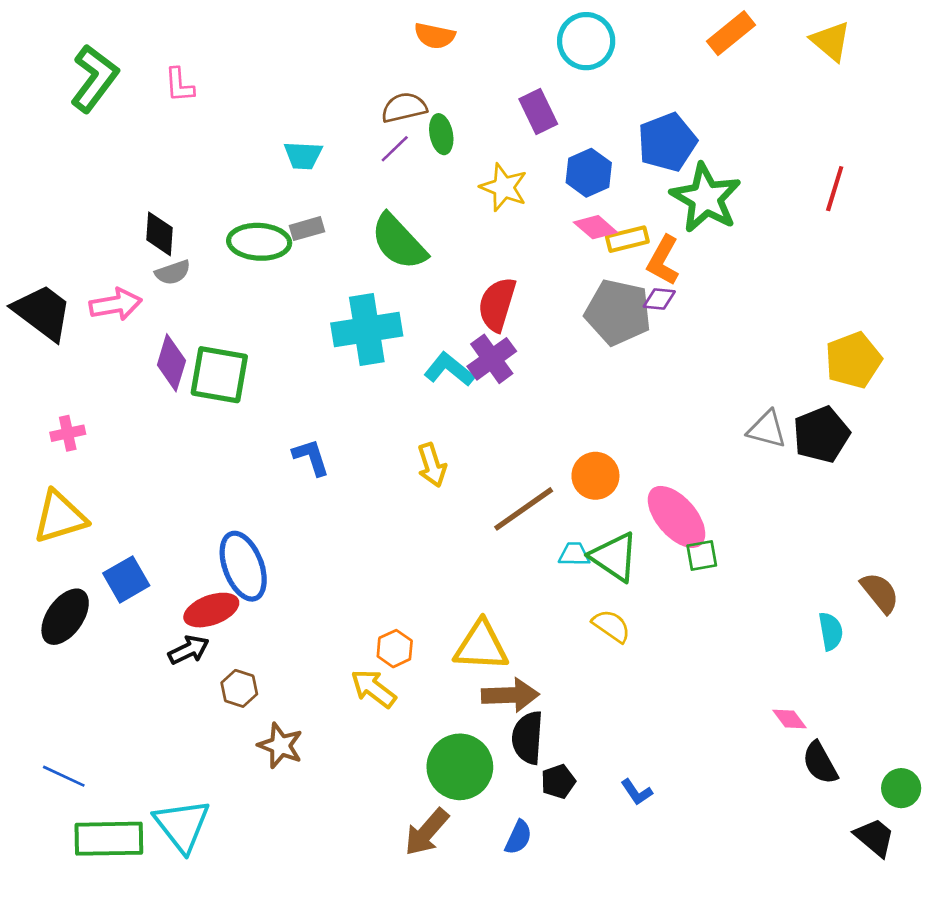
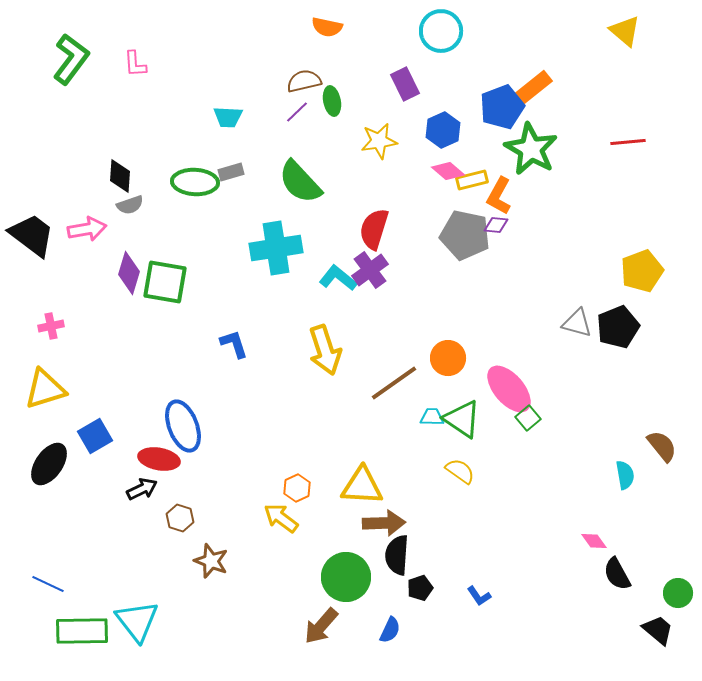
orange rectangle: (731, 33) -> (534, 87), moved
yellow star: (504, 187) -> (379, 141), turned -30
red line: (835, 189) -> (628, 142), turned 68
yellow arrow: (432, 465) -> (325, 350), size x1.5
green square: (702, 556) -> (528, 418), turned -30
red ellipse: (211, 610) -> (159, 459), turned 30

